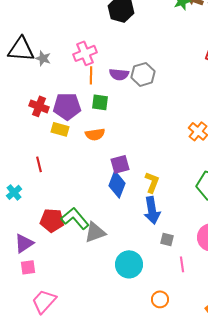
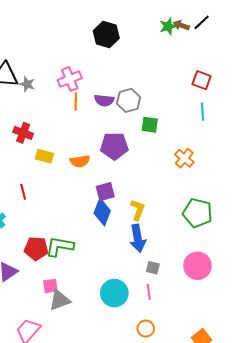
green square: (100, 102) -> (150, 125), moved
purple pentagon: (67, 106) -> (114, 146), moved
green L-shape: (75, 218) -> (60, 246), turned -40
gray triangle: (95, 232) -> (60, 300), moved
pink line: (182, 264) -> (149, 292), moved
pink square: (28, 267) -> (50, 286), moved

